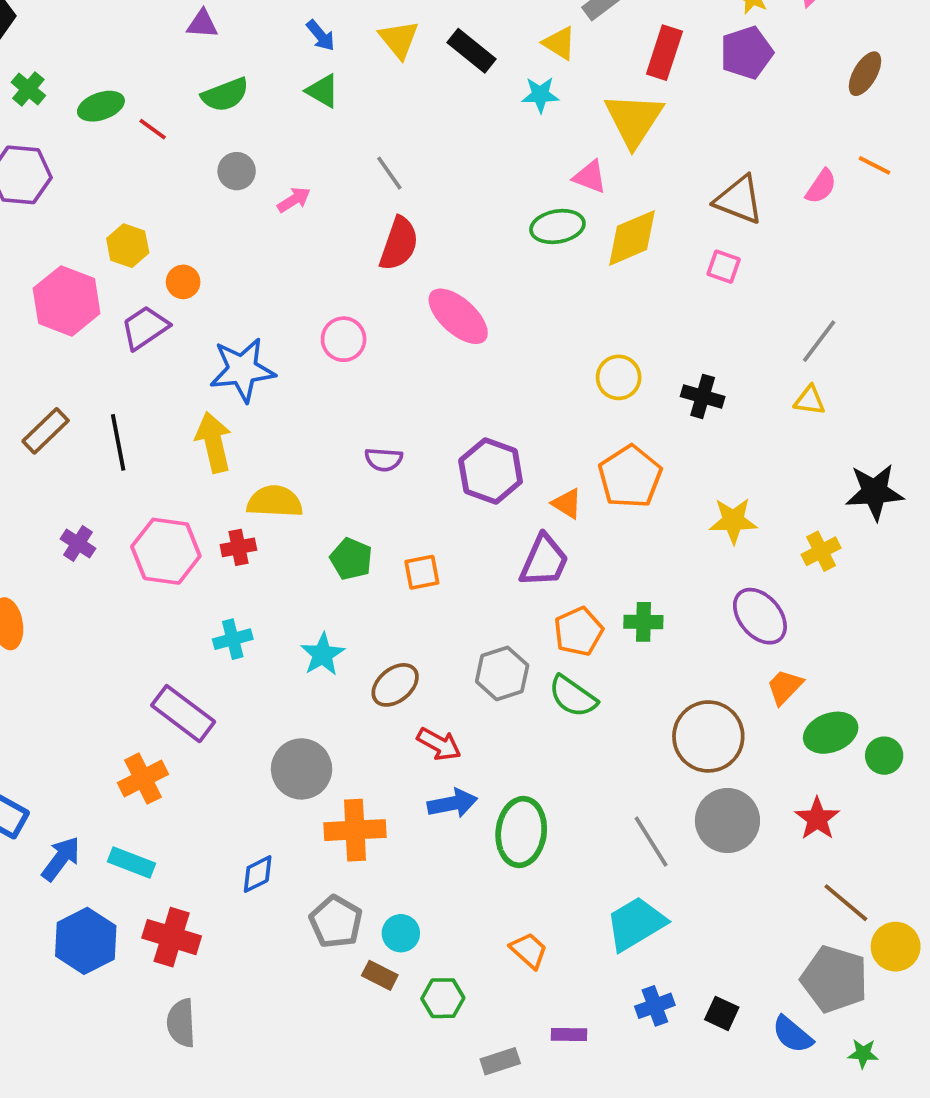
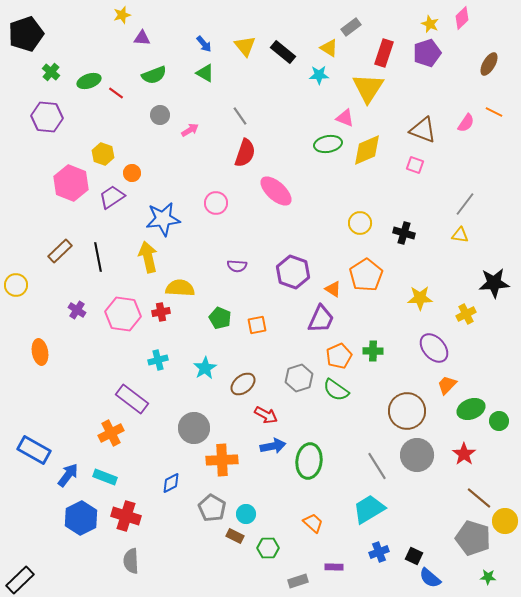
blue semicircle: (792, 1034) -> (430, 578), moved

